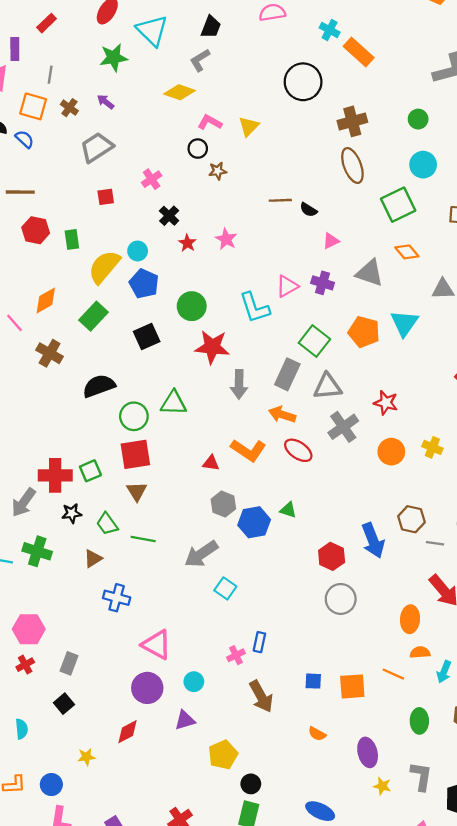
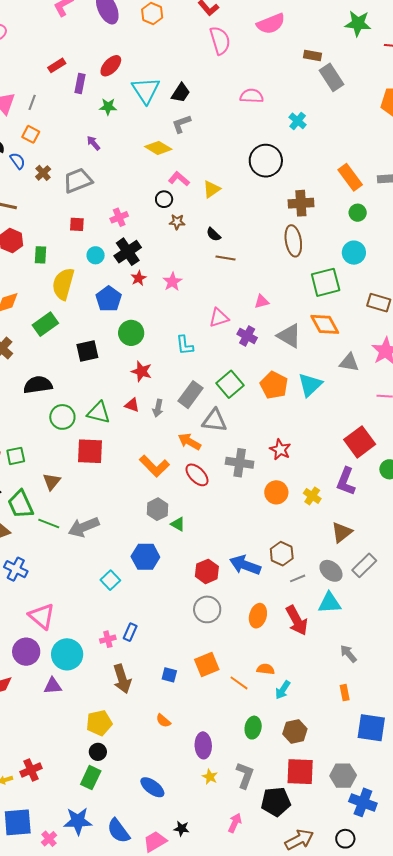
black trapezoid: (211, 27) -> (181, 93), moved
purple rectangle: (15, 49) -> (80, 83), moved
orange rectangle: (359, 52) -> (350, 177), moved
green star: (114, 58) -> (108, 107), size x0.7
gray line: (50, 75) -> (32, 102), moved
orange square: (33, 106) -> (31, 134), size x0.7
brown cross: (69, 108) -> (43, 173), moved
black semicircle: (308, 210) -> (214, 234), moved
black cross: (169, 216) -> (128, 252), size x1.5
cyan circle: (138, 251) -> (96, 255), moved
orange diamond: (407, 252) -> (325, 324), size x1.4
yellow semicircle: (104, 267) -> (63, 284), turned -36
blue pentagon: (144, 284) -> (109, 299), moved
pink triangle: (287, 286) -> (219, 318), moved
cyan L-shape: (255, 308) -> (185, 345), size x0.7
red star: (212, 347) -> (141, 371), size x0.7
gray rectangle: (287, 374) -> (191, 395), moved
gray arrow: (239, 384) -> (158, 408), size x0.7
gray triangle: (328, 386) -> (214, 421), moved
gray cross: (343, 427) -> (240, 463), turned 32
red square: (135, 454) -> (90, 451), moved
red triangle: (211, 463) -> (132, 405), moved
gray hexagon: (223, 504) -> (158, 509), moved
blue hexagon: (254, 522) -> (145, 557), moved
green trapezoid: (107, 524) -> (21, 504), size x1.4
blue arrow: (373, 540) -> (245, 565), turned 120
gray line: (435, 543) -> (298, 578), turned -42
gray arrow: (201, 554) -> (84, 527), moved
orange ellipse: (410, 619) -> (258, 616), moved
cyan circle: (194, 682) -> (67, 654), size x1.8
orange square: (352, 686) -> (207, 665), moved, turned -30
yellow pentagon: (223, 755) -> (99, 723), moved

